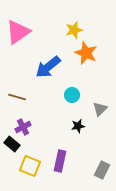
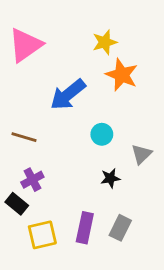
yellow square: (30, 166) -> (42, 235), turned -35
gray rectangle: (102, 170) -> (120, 228), moved

